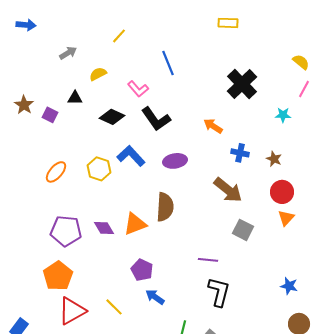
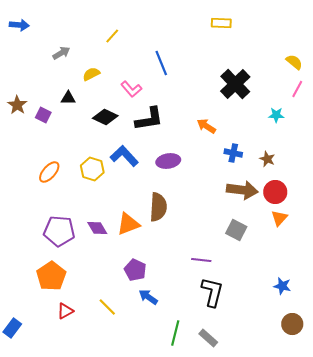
black L-shape: (156, 119) -> (149, 119), turned -64
brown arrow: (228, 190) -> (242, 190), moved, turned -32
red triangle: (72, 311) -> (65, 311), size x0.6

